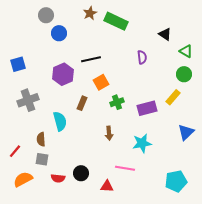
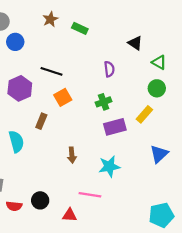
green rectangle: (116, 21) -> (80, 28), size x0.6
black line: (91, 59) -> (51, 71), turned 30
green cross: (117, 102) -> (104, 102), moved
cyan pentagon: (176, 181) -> (161, 215), moved

